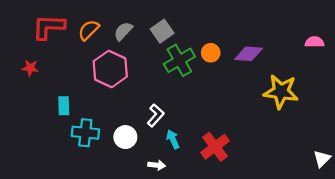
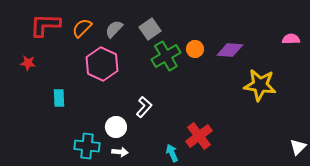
cyan cross: (85, 133) -> (87, 146), moved
cyan arrow: (173, 139) -> (172, 153), moved
white arrow: (157, 165) -> (120, 152), moved

